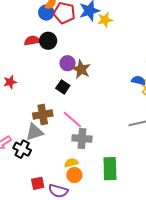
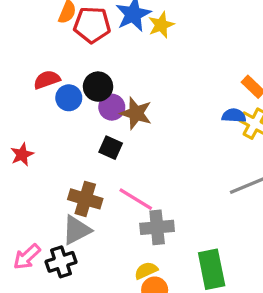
blue circle: (46, 13) -> (69, 98), moved
black circle: (48, 41) -> (98, 87), moved
brown cross: (43, 115) -> (85, 199), turned 36
black cross: (22, 149) -> (61, 262), turned -36

